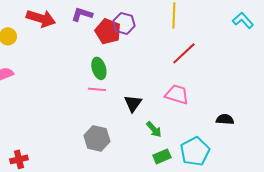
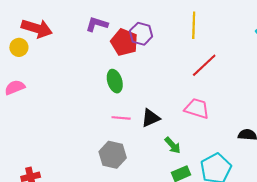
red arrow: (41, 18) -> (37, 28), moved
pink line: (97, 89) -> (121, 118), moved
black triangle: (133, 103) -> (151, 118), turned 30

